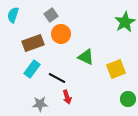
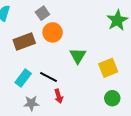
green triangle: (86, 57) -> (78, 56), turned 36
cyan rectangle: (32, 69) -> (23, 78), moved
green circle: (128, 99) -> (112, 98), moved

